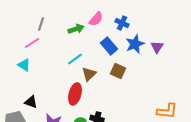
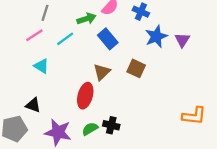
blue rectangle: (109, 46) -> (108, 39), moved
cyan line: (75, 59) -> (65, 39), moved
cyan triangle: (24, 65) -> (41, 66), moved

